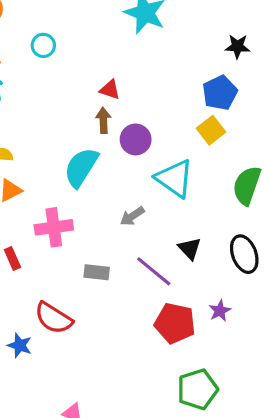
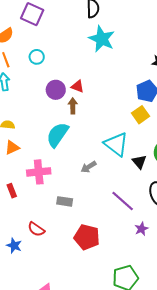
purple circle: (136, 139) -> (56, 90), moved
black triangle: (190, 249) -> (139, 162), moved
purple line: (154, 271) -> (123, 201), moved
red semicircle: (53, 318) -> (36, 229), size x0.7
red pentagon: (175, 323) -> (87, 237), moved

